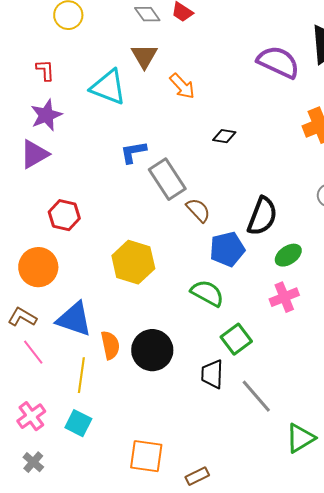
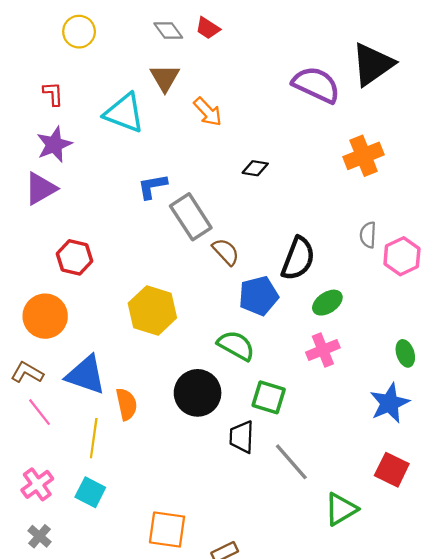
green square: (236, 339) -> (269, 397), turned -36
black circle: (152, 350) -> (198, 393), moved

